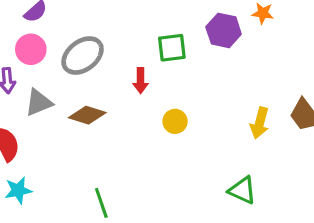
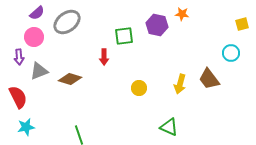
gray ellipse: (83, 56) -> (67, 22), moved
yellow circle: (175, 121) -> (139, 88), moved

